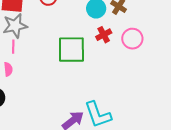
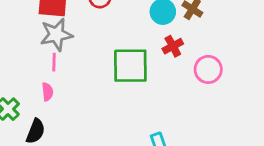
pink circle: (132, 39) -> (208, 69), moved

